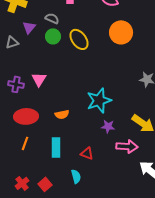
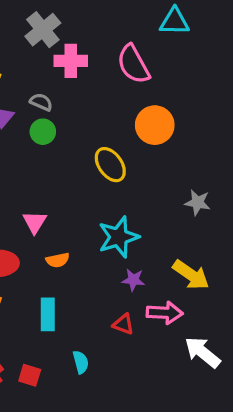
yellow ellipse: (79, 39) -> (110, 165), moved
pink triangle: (39, 79) -> (35, 222), moved
red triangle: (87, 153) -> (123, 324), moved
red square: (45, 184) -> (30, 375), turned -32

